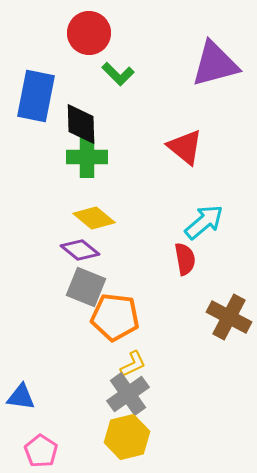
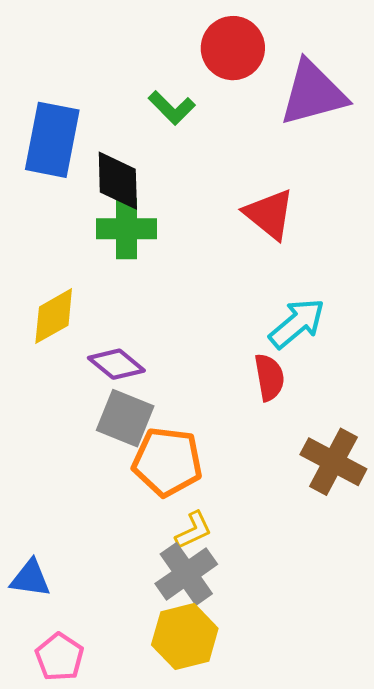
red circle: (89, 33) -> (233, 48), moved
yellow diamond: (94, 218) -> (54, 316), moved, turned -69

